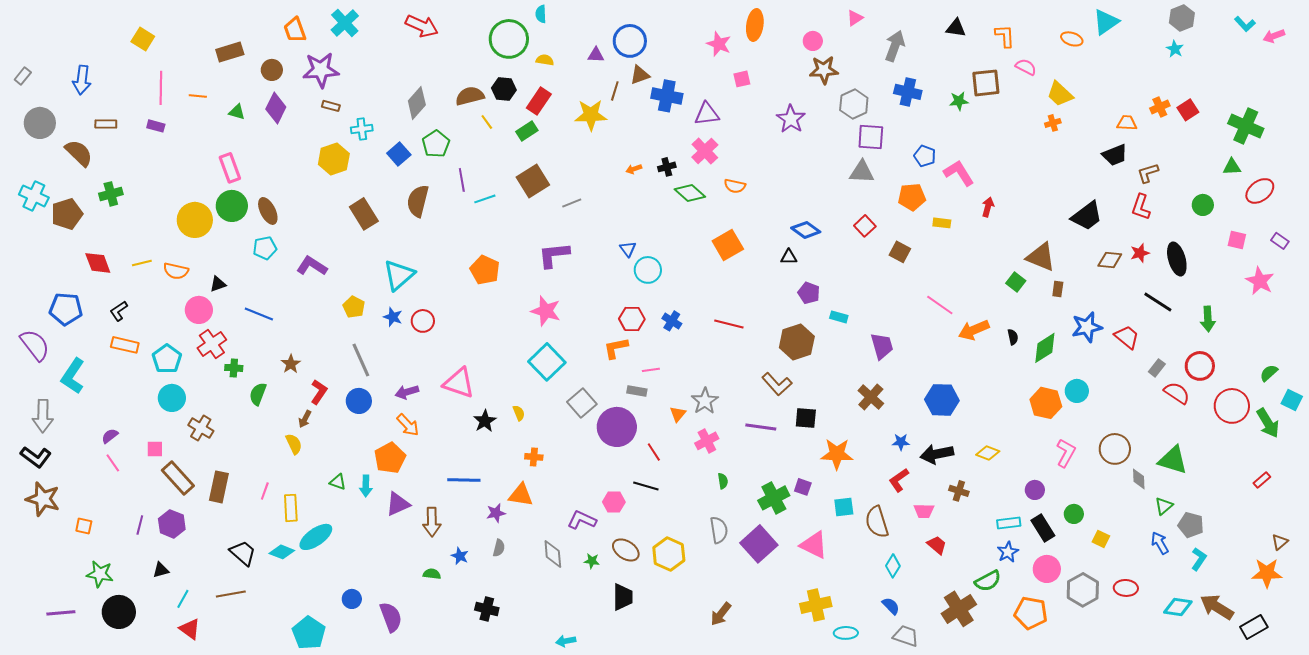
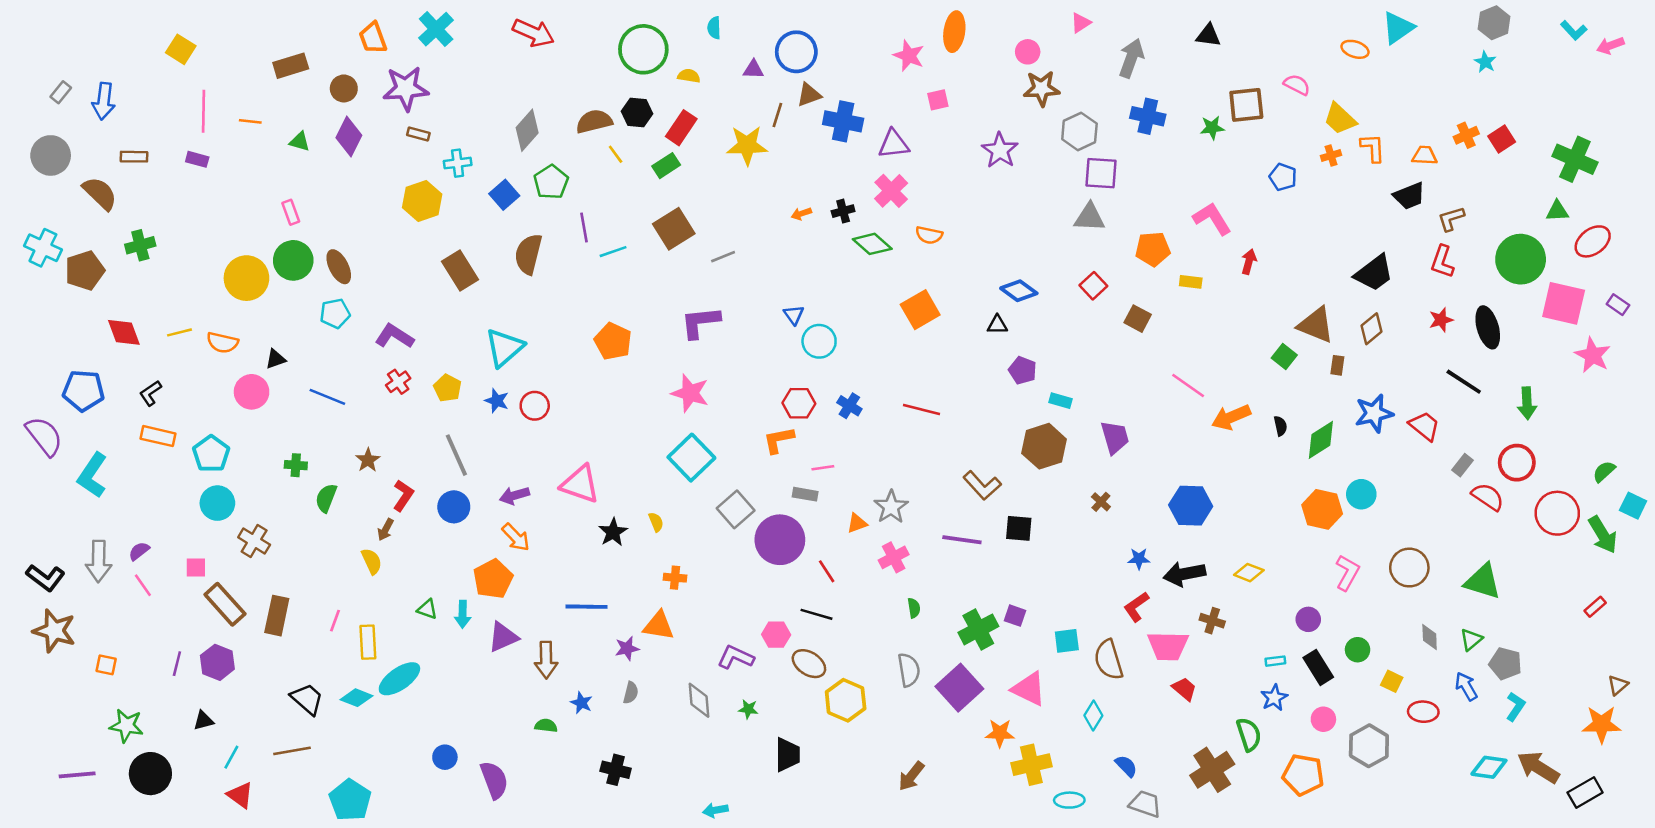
cyan semicircle: (541, 14) -> (714, 28), moved
orange L-shape: (1005, 36) -> (1373, 148), moved
gray rectangle: (23, 76) -> (61, 92), moved
blue pentagon: (925, 156) -> (1283, 177), moved
pink rectangle: (230, 168) -> (291, 212), size x0.7
green circle: (1203, 205) -> (1521, 259), size x1.8
pink square: (1237, 240) -> (1564, 303), size x1.8
brown diamond: (1110, 260) -> (1371, 329), moved, turned -45
brown hexagon: (797, 342) -> (1044, 446), moved
red cross: (212, 344) -> (398, 382), moved, size x0.7
brown cross: (871, 397) -> (1101, 502), size x0.6
orange triangle: (678, 414) -> (857, 523), turned 30
gray arrow: (43, 416) -> (99, 561), moved
orange star: (837, 454) -> (1000, 733), moved, size x0.7
gray diamond: (1139, 479) -> (1430, 637), moved
pink trapezoid: (924, 511) -> (1168, 646), size x1.6
cyan rectangle: (1009, 523) -> (1275, 661), size x0.7
brown ellipse: (626, 550) -> (809, 664), moved
cyan diamond: (893, 566) -> (1093, 715), moved
pink circle: (1047, 569) -> (1323, 719), size x0.7
green semicircle: (988, 581) -> (1249, 734), turned -80
red ellipse: (1126, 588) -> (1423, 712), moved
cyan pentagon: (309, 633) -> (350, 800), moved

